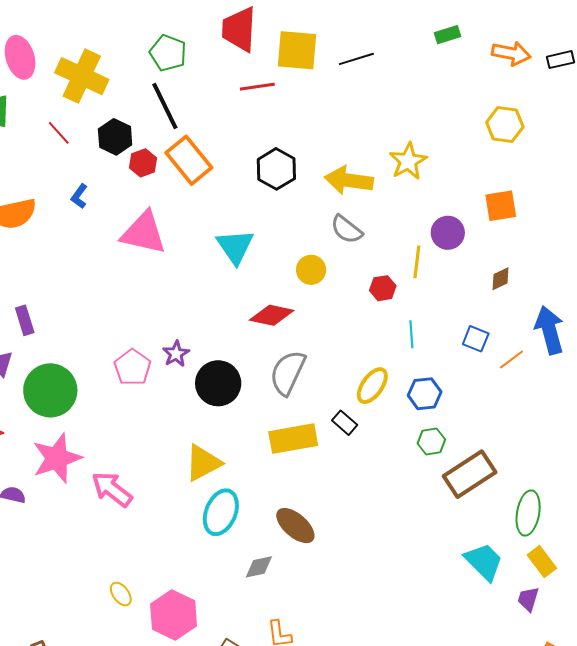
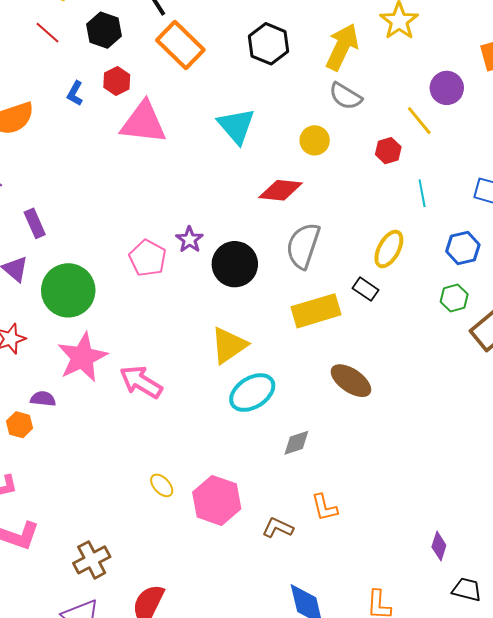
red hexagon: (143, 163) -> (117, 81), moved
yellow arrow: (349, 180) -> (342, 47), turned 114
yellow line: (417, 262) -> (419, 121), turned -40
blue hexagon: (425, 394) -> (463, 248), moved
cyan ellipse: (221, 512) -> (252, 393), turned 42
brown ellipse: (295, 526) -> (351, 381), moved

